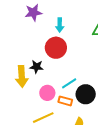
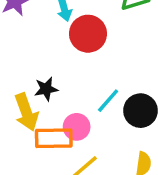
red circle: (56, 48) -> (88, 34), moved
orange rectangle: (65, 101) -> (54, 138), moved, size x1.5

